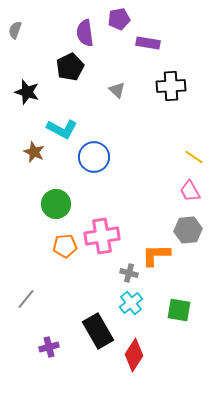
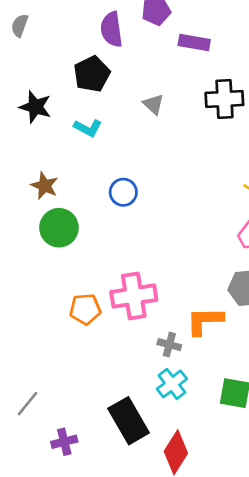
cyan L-shape: (62, 129) -> (88, 128), moved, size x0.7
blue circle: (94, 157) -> (123, 192), size x0.7
green circle: (56, 204) -> (59, 228), moved
gray line: (26, 299) -> (27, 404), moved

